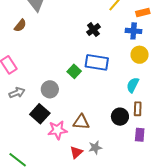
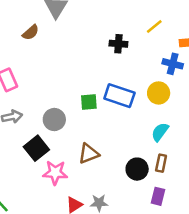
black cross: (93, 30) -> (118, 44), moved, turned 32
yellow circle: (140, 55) -> (159, 93), moved
green square: (74, 71) -> (89, 102), turned 32
brown triangle: (81, 122) -> (89, 154), moved, turned -36

